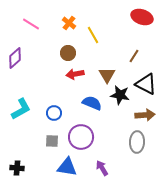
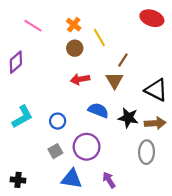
brown circle: (68, 53) -> (75, 48), moved
brown line: (134, 56) -> (123, 60), moved
black star: (120, 95) -> (128, 118), moved
gray square: (52, 141) -> (55, 151), turned -32

